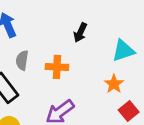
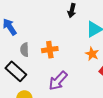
black arrow: (80, 33) -> (72, 11), moved

